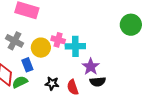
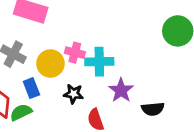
black semicircle: (98, 82) -> (153, 109), moved
black star: (52, 83) -> (73, 94), moved

